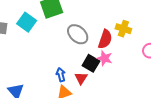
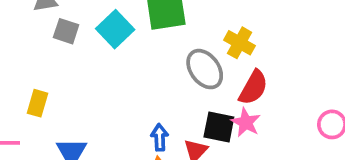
yellow cross: (123, 29) -> (240, 43), moved
black square: (91, 63) -> (219, 127), turned -30

